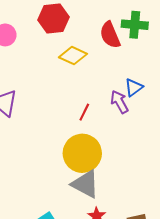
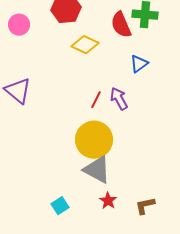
blue triangle: (134, 87) -> (139, 64), moved
purple arrow: (119, 102) -> (119, 99), moved

